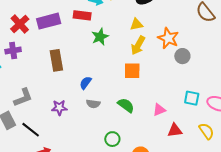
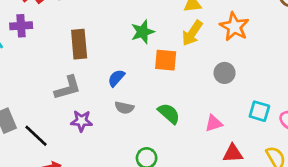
green star: (100, 37) -> (143, 32), moved
gray circle: (182, 56) -> (225, 73), moved
orange square: (132, 71) -> (166, 60), moved
gray L-shape: (23, 97) -> (68, 88), moved
purple star: (59, 108) -> (81, 121), moved

